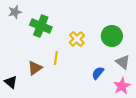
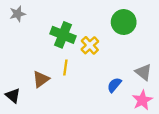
green cross: (41, 26) -> (63, 35), moved
green circle: (112, 36) -> (124, 22), moved

